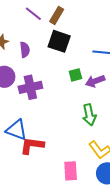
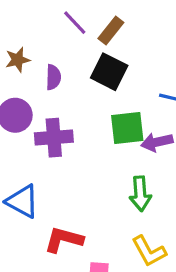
green square: (75, 75) -> (127, 128), size x1.6
red L-shape: (32, 145) -> (64, 240), moved

